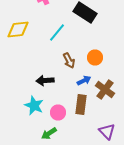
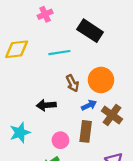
cyan line: (57, 32) -> (59, 53), turned 42
orange circle: (95, 58) -> (101, 80), size x1.5
cyan star: (34, 106) -> (20, 133), moved, turned 30

